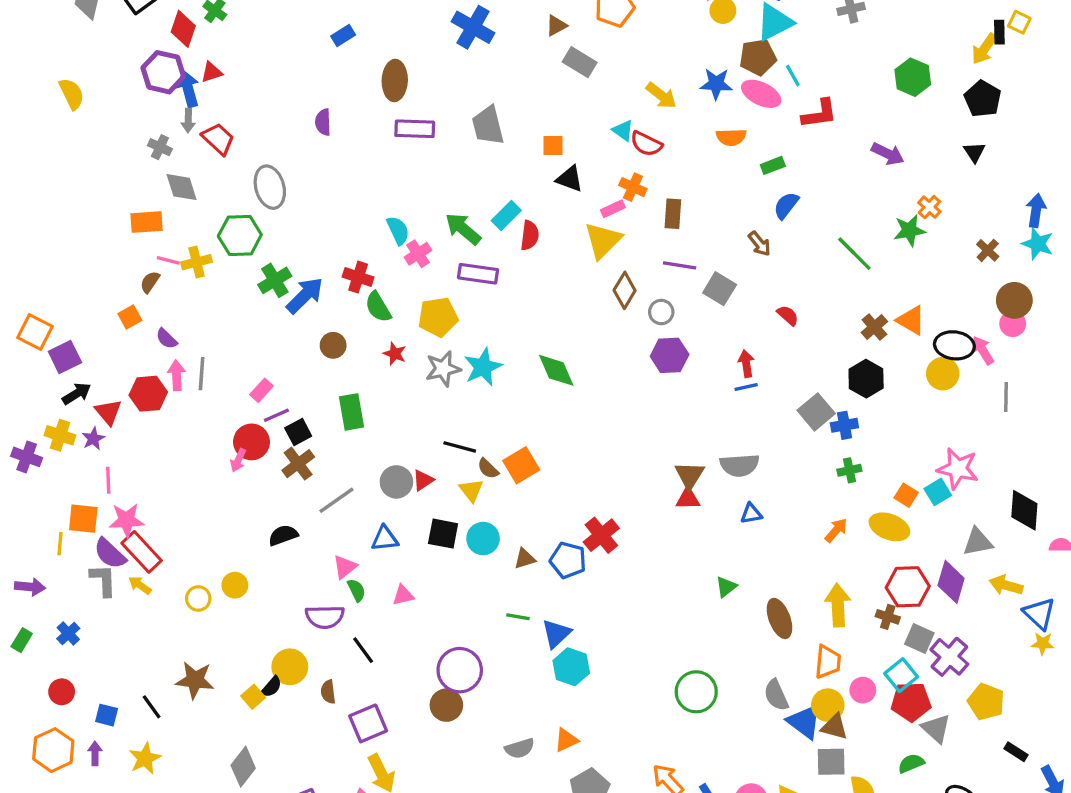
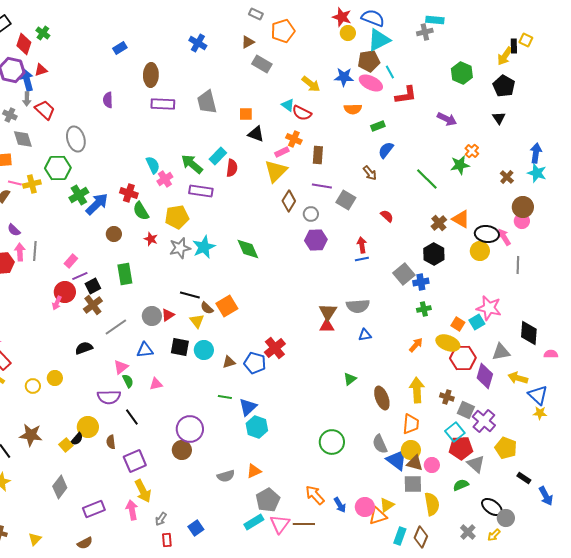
blue cross: (473, 27) -> (198, 43), size x0.7
red hexagon: (908, 587) -> (463, 358), moved
pink circle: (863, 690) -> (432, 465), moved

